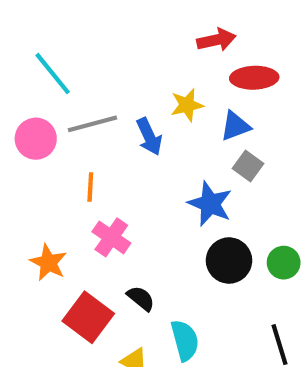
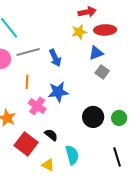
yellow star: (187, 105) -> (79, 32), moved
blue star: (210, 204) -> (58, 92), moved, turned -30

